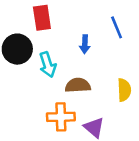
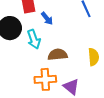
blue arrow: (85, 44) -> (47, 18), moved, turned -40

